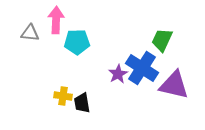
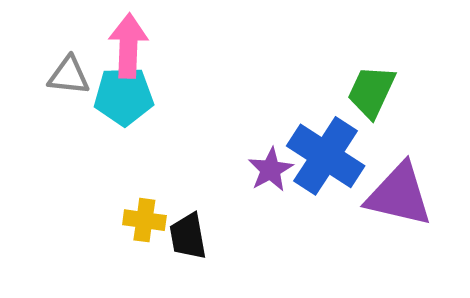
cyan pentagon: (77, 42) -> (124, 96), moved

